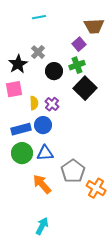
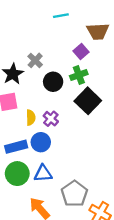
cyan line: (39, 17) -> (61, 16), moved

